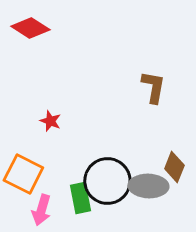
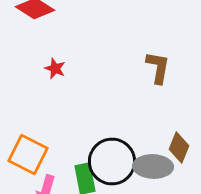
red star: (50, 121) -> (55, 68), moved

